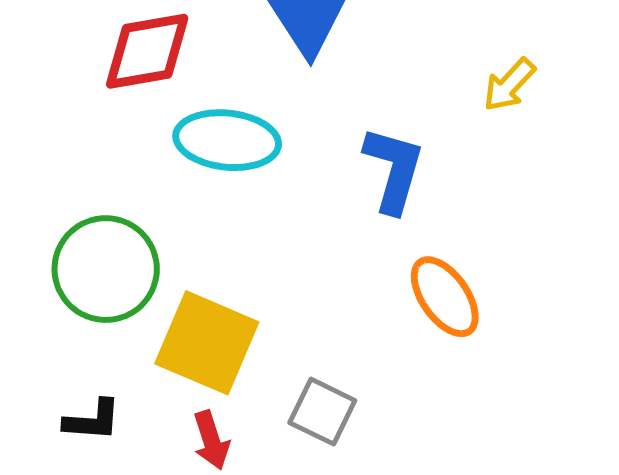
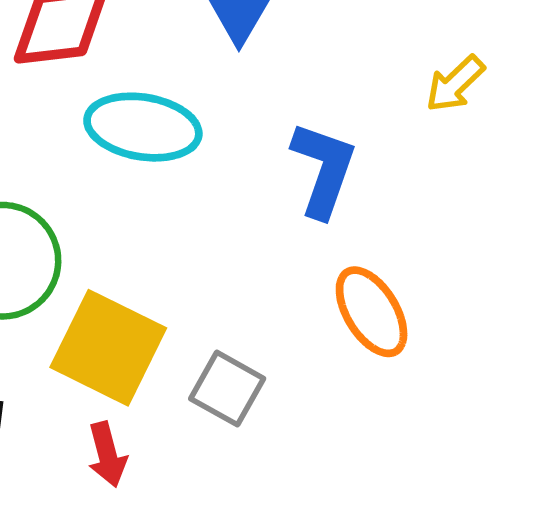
gray square: (322, 412) -> (227, 389), moved

